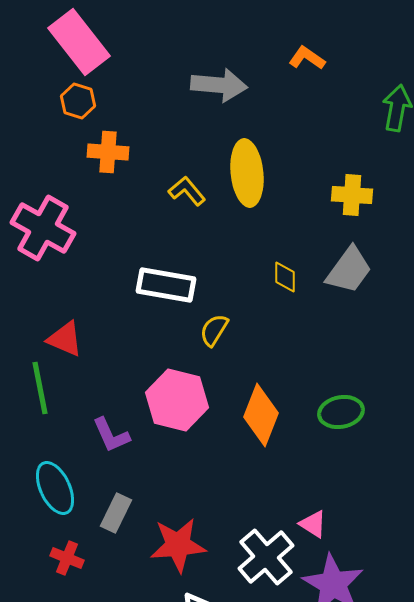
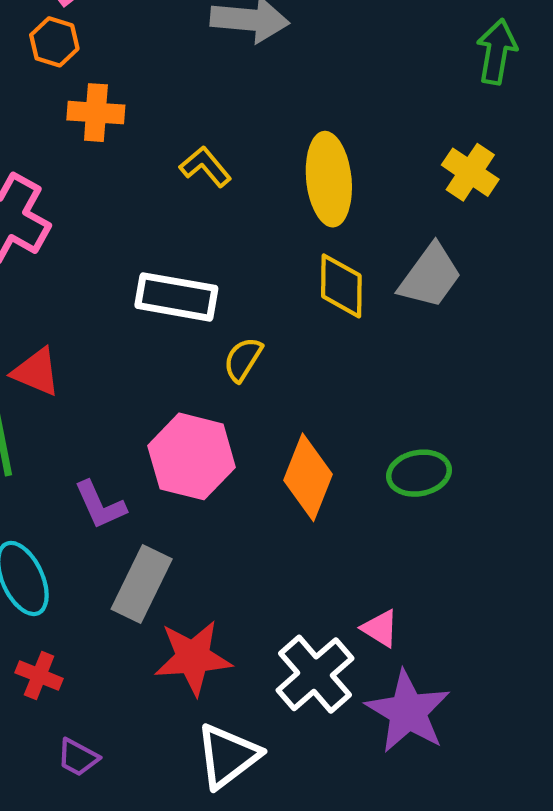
yellow ellipse: (247, 173) -> (329, 179), moved
yellow cross: (352, 195) -> (470, 172), moved, turned 30
yellow diamond: (285, 277) -> (341, 286), size x1.5
gray rectangle: (116, 513) -> (142, 584), moved, size x1.4

